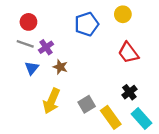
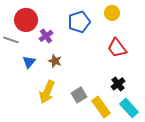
red circle: (28, 22) -> (26, 20), size x1.5
gray line: (25, 44) -> (11, 40), moved
purple cross: (46, 47) -> (46, 36), moved

